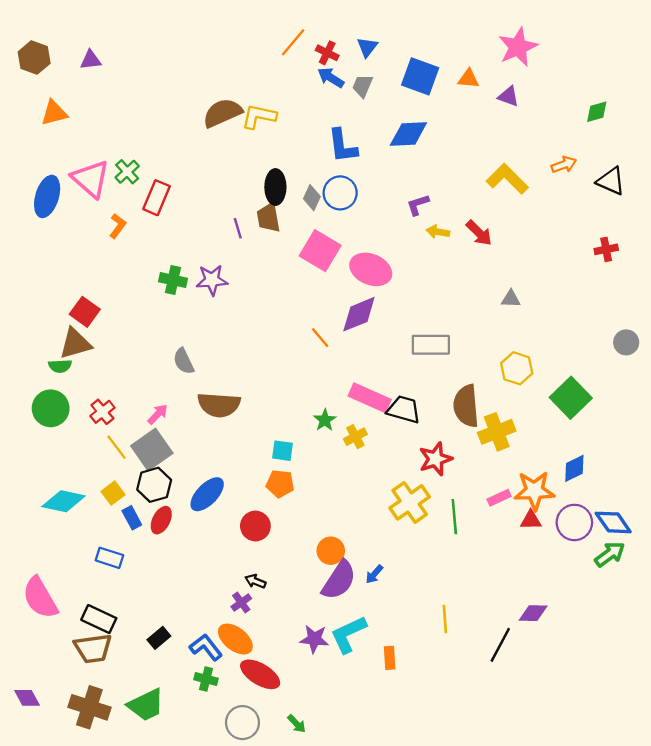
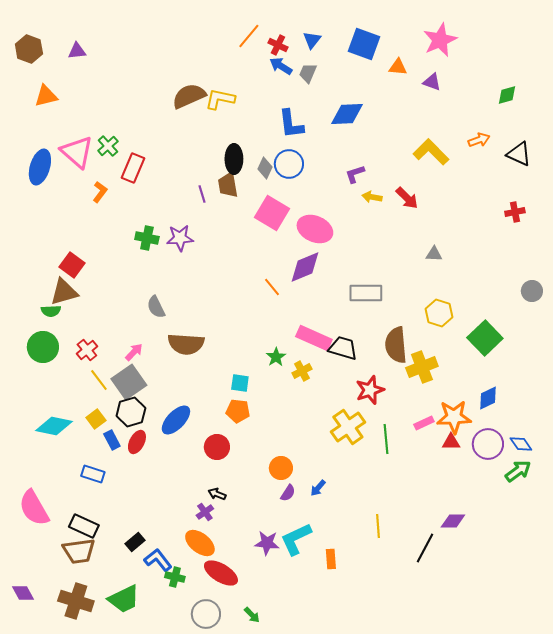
blue square: (420, 76) -> (364, 44), moved
blue diamond: (613, 522) -> (521, 444), size x0.7
purple semicircle: (339, 580) -> (288, 493), size x0.5
blue L-shape: (206, 647) -> (158, 560), moved

